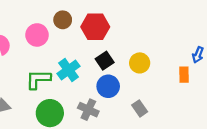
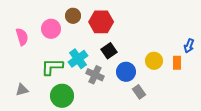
yellow circle: (140, 63) -> (154, 61), moved
blue circle: (108, 86) -> (126, 72), moved
gray cross: (88, 110) -> (95, 75), moved

